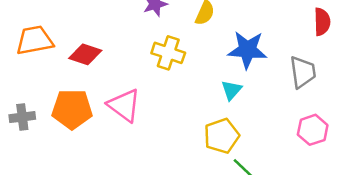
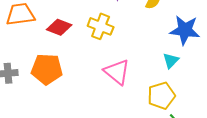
yellow cross: (168, 53) -> (101, 26), moved
pink triangle: (124, 105) -> (117, 72), moved

